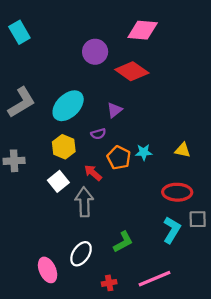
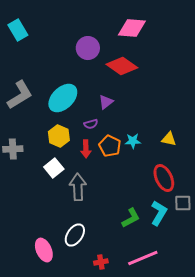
red arrow: (93, 173) -> (86, 149), moved, turned -132
red ellipse: (177, 192) -> (164, 178), turned 64
green L-shape: (123, 242) -> (131, 218), moved

